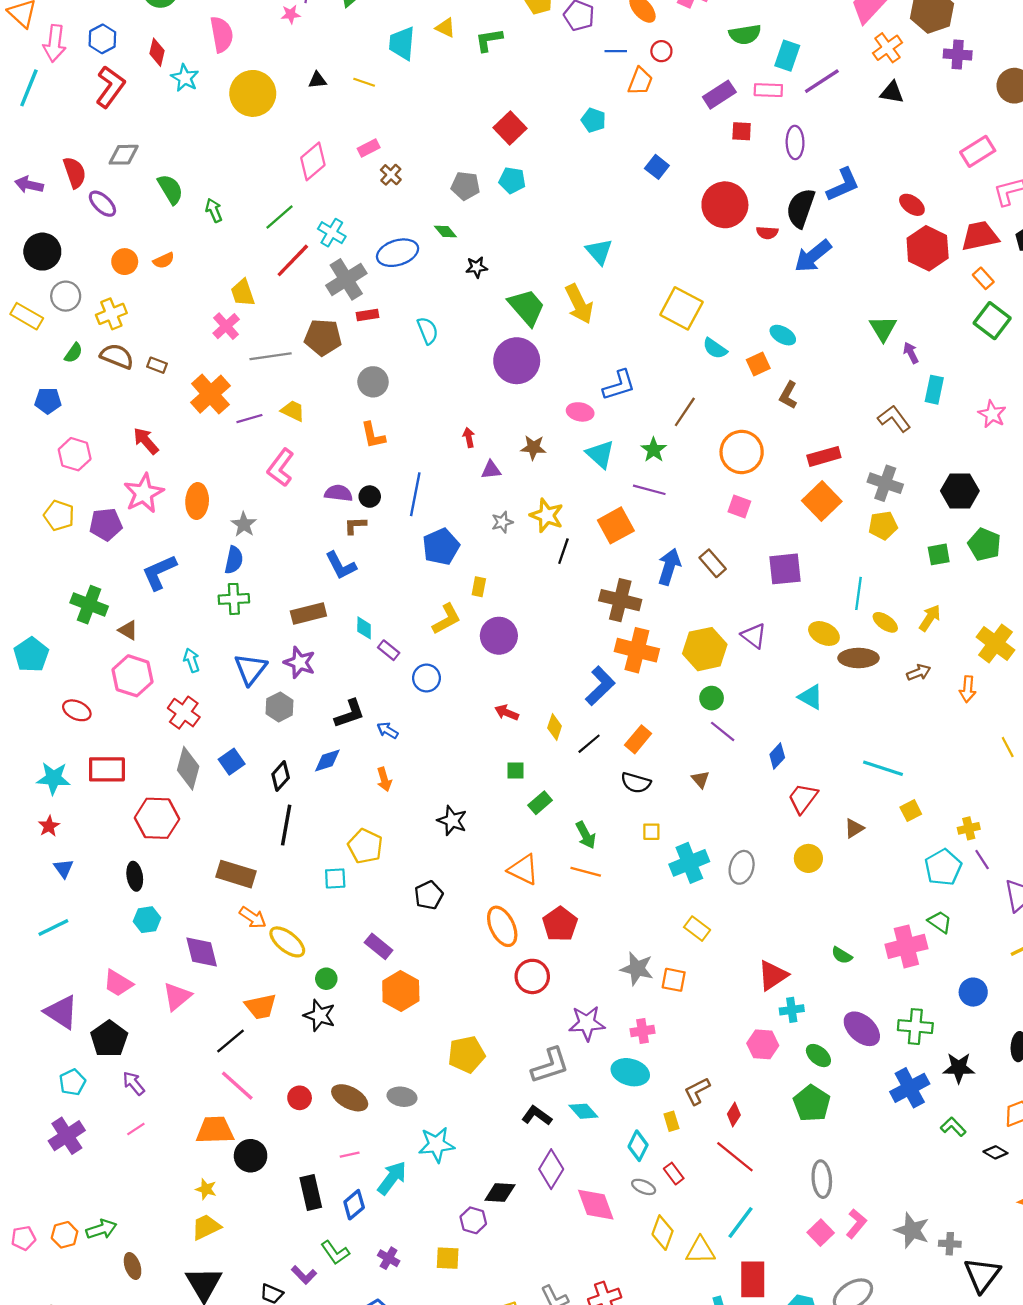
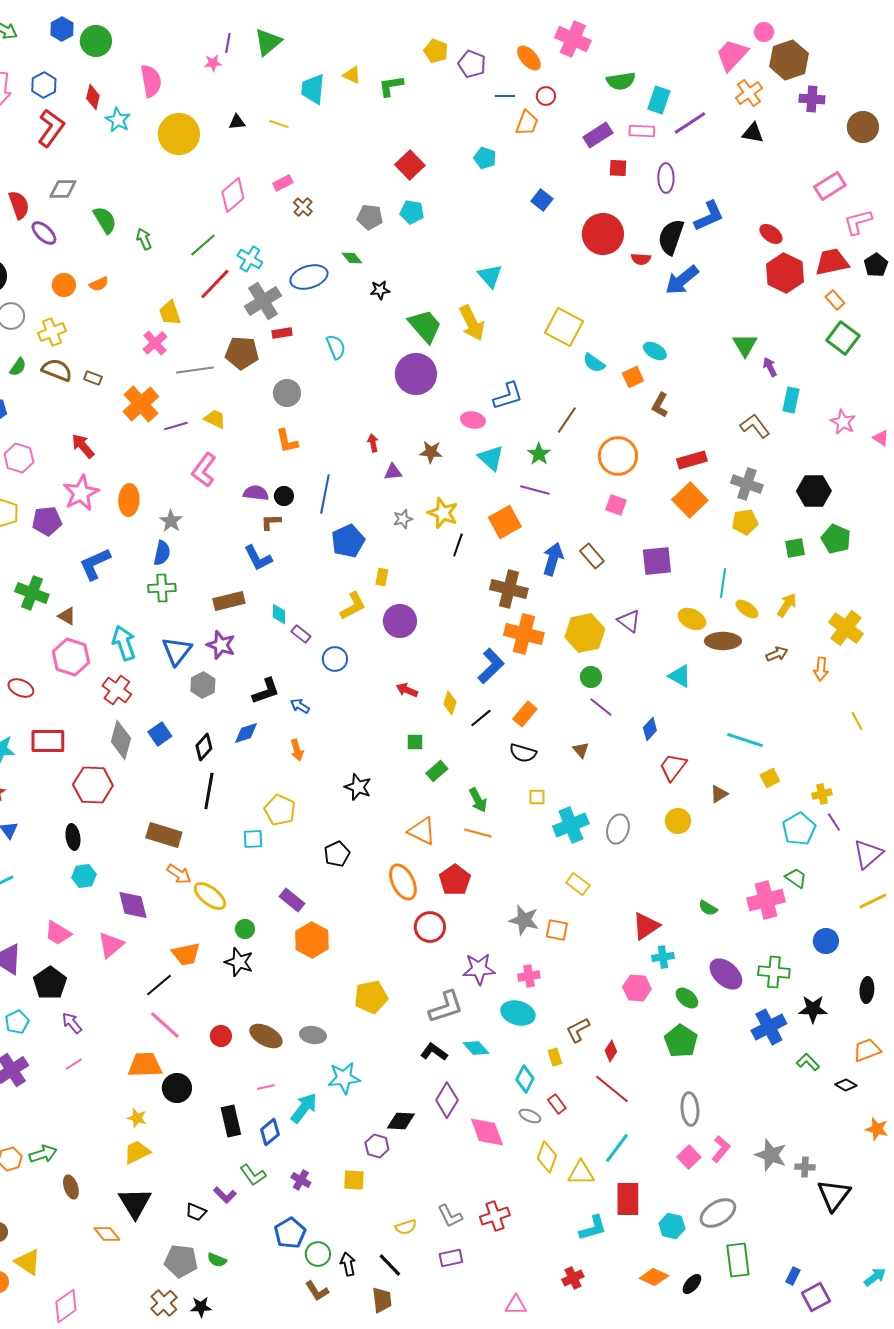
cyan arrow: (192, 660) -> (124, 643), size x1.6

